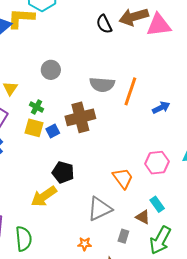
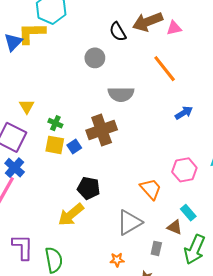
pink triangle: (159, 25) -> (174, 28), size x0.6
gray circle: (51, 70) -> (95, 58), moved
orange line: (130, 91) -> (165, 69), moved, turned -52

